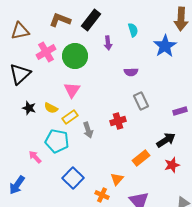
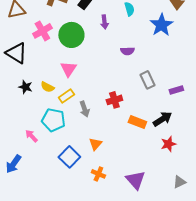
black triangle: (20, 74) -> (16, 53), turned -45
gray rectangle: (141, 101) -> (147, 80), moved
orange rectangle: (141, 158) -> (137, 122), moved, turned 60
orange triangle: (117, 179) -> (95, 144), moved

